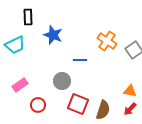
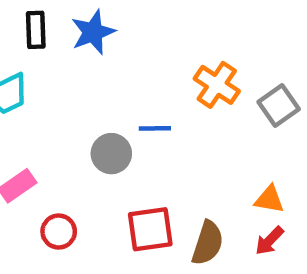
blue star: (53, 35) -> (93, 32), moved, turned 30
gray circle: (62, 81) -> (111, 154), moved
red square: (78, 104) -> (150, 229), turned -30

